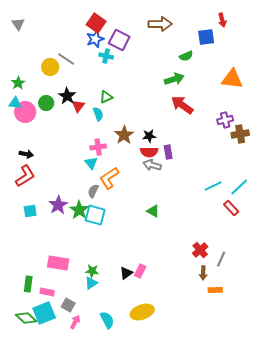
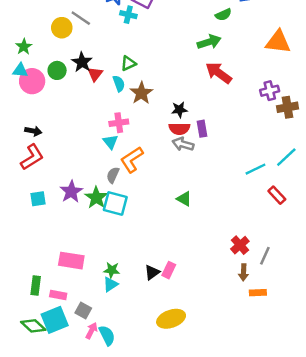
brown star: (124, 135) -> (141, 93), moved
cyan line: (239, 187) -> (286, 157), moved
cyan semicircle: (107, 320) -> (107, 335), moved

